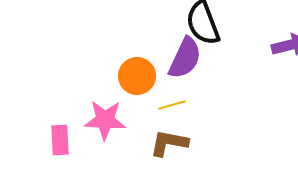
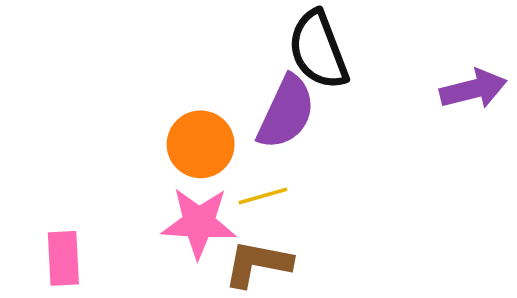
pink star: (105, 120) -> (199, 223), moved

